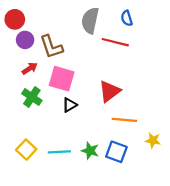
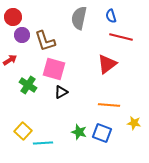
red line: (115, 42) -> (121, 37), moved
red arrow: (30, 68) -> (10, 60), moved
red triangle: (110, 91) -> (107, 64), moved
cyan line: (59, 152) -> (43, 143), moved

